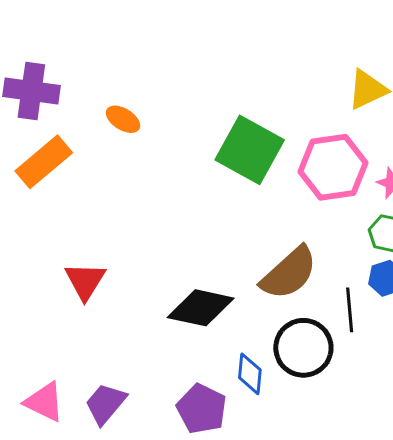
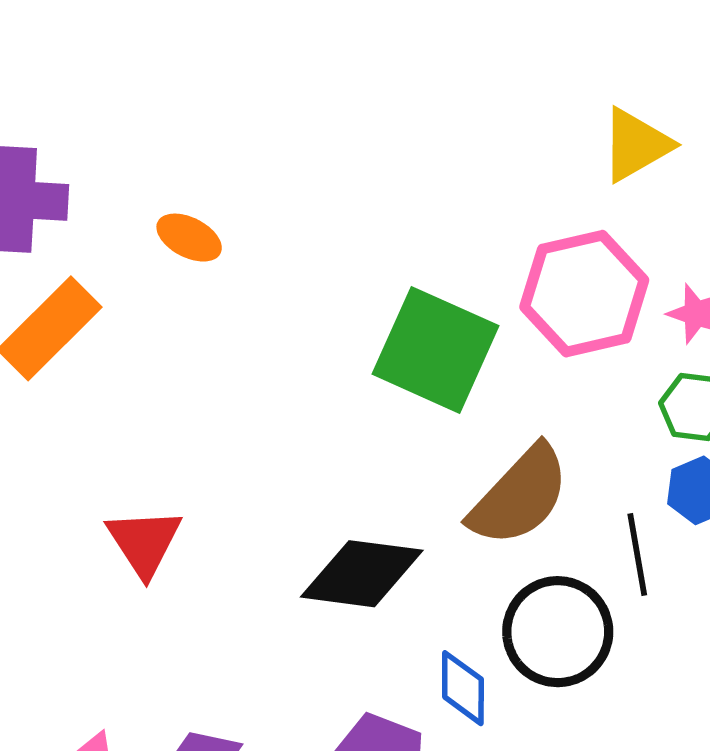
green square: (250, 150) -> (435, 350), moved

